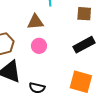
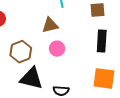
black rectangle: (84, 45) -> (102, 41), turned -50

